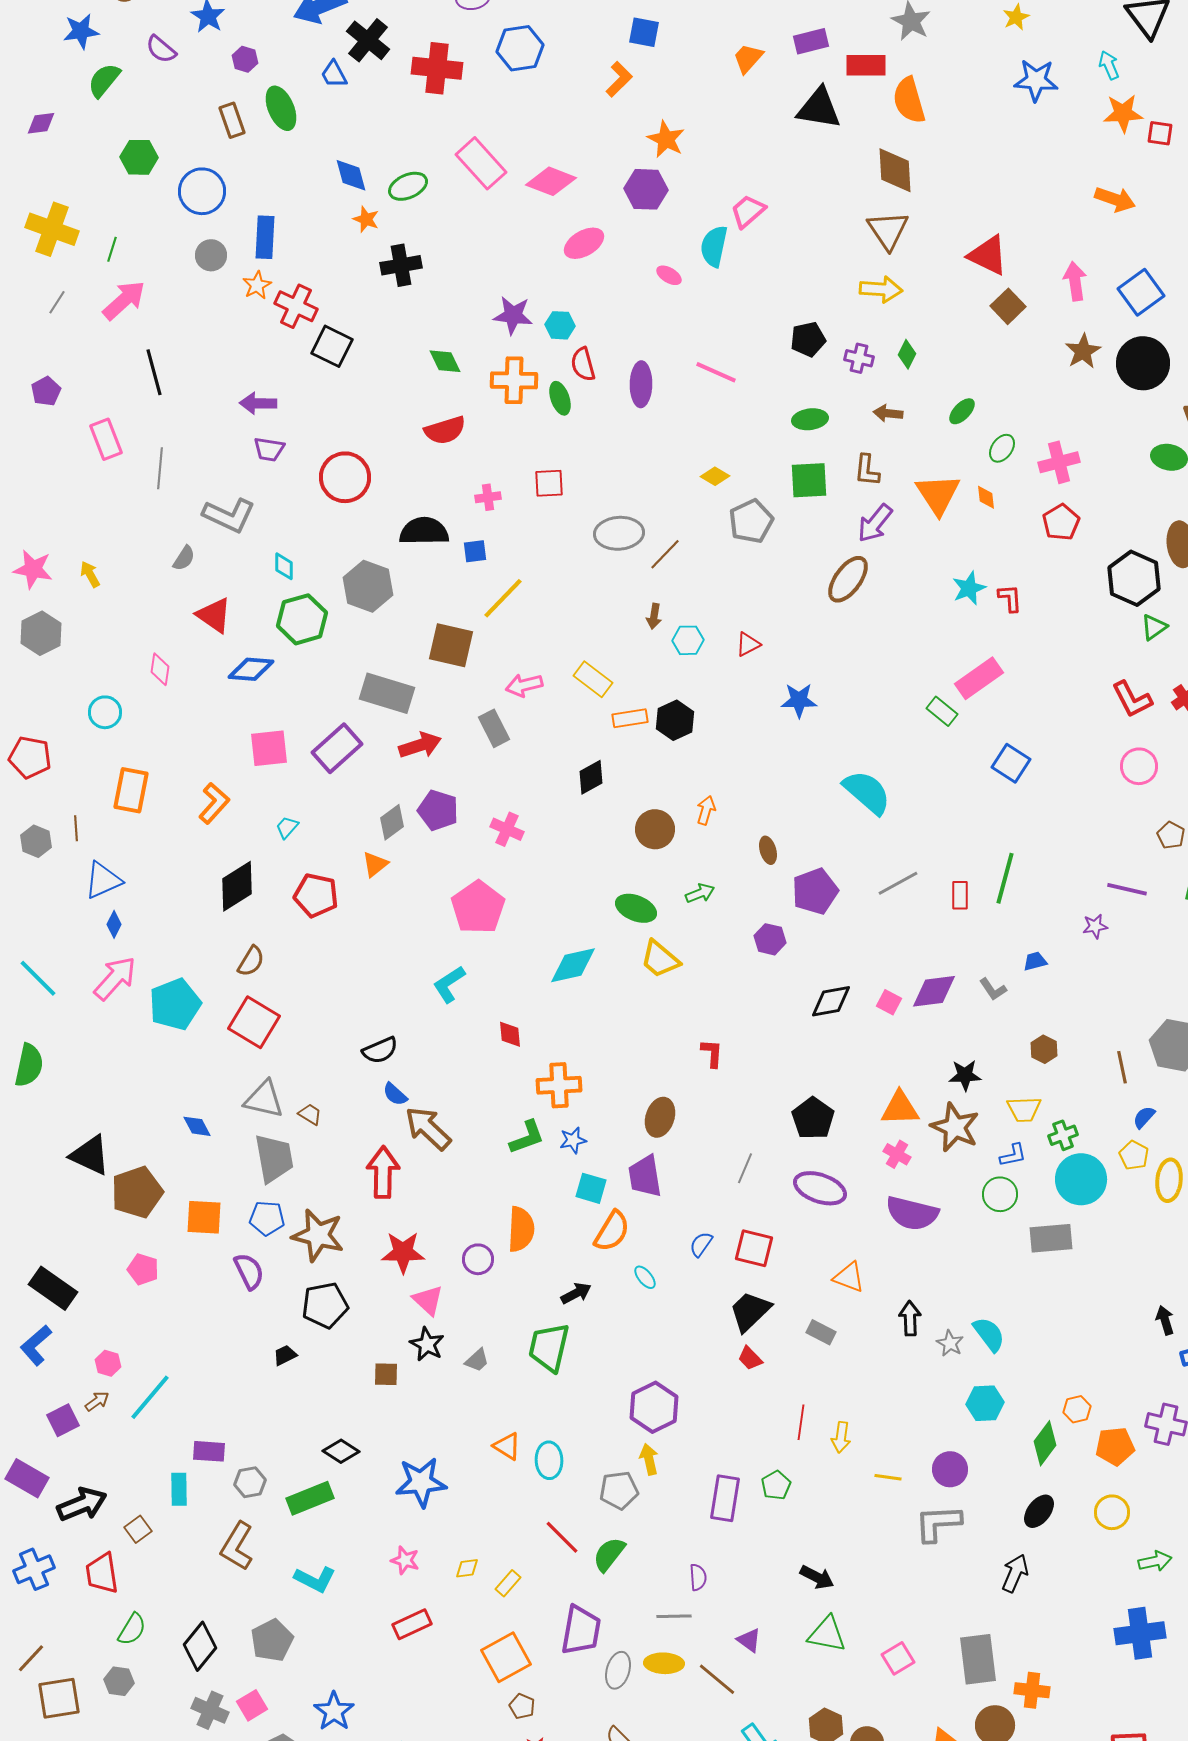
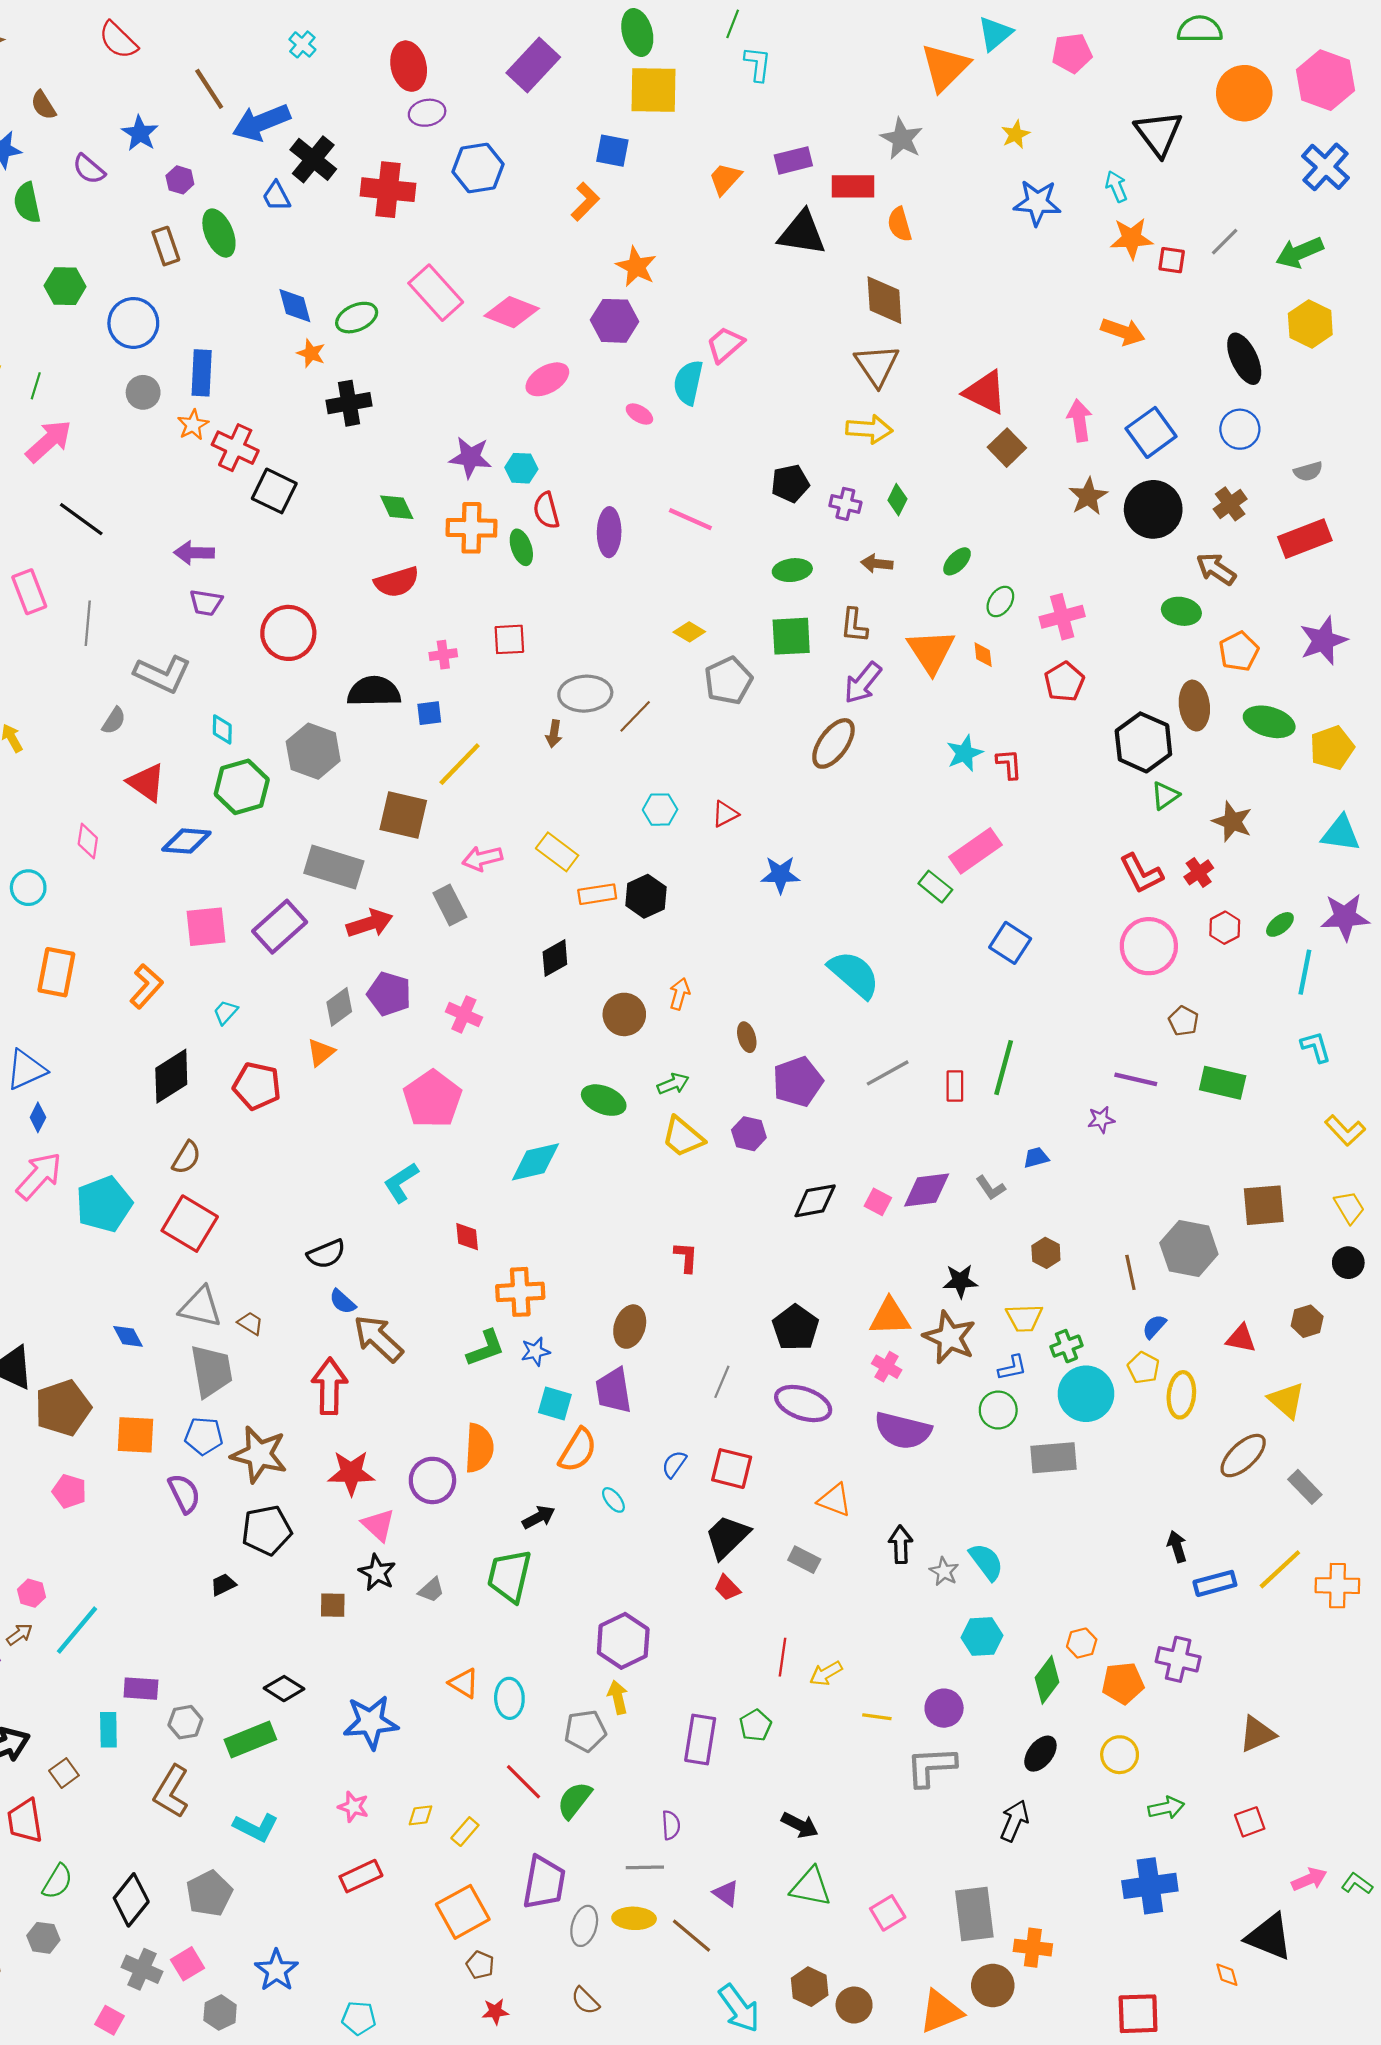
green semicircle: (104, 80) -> (27, 203), turned -51
orange semicircle: (909, 100) -> (900, 224), size x0.7
black line: (154, 372) -> (81, 519), turned -39
brown arrow: (654, 616) -> (554, 734), moved
pink circle: (1139, 766) -> (1149, 946), size x1.4
yellow trapezoid: (660, 959) -> (683, 1137), moved
purple circle: (478, 1259) -> (432, 1480), size x1.4
yellow arrow: (841, 1437) -> (826, 1673), turned 52

